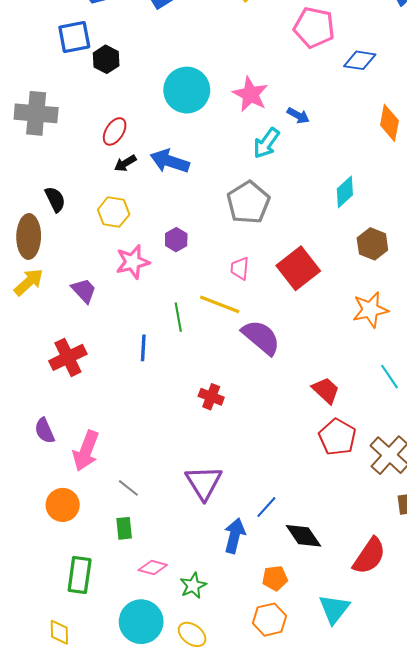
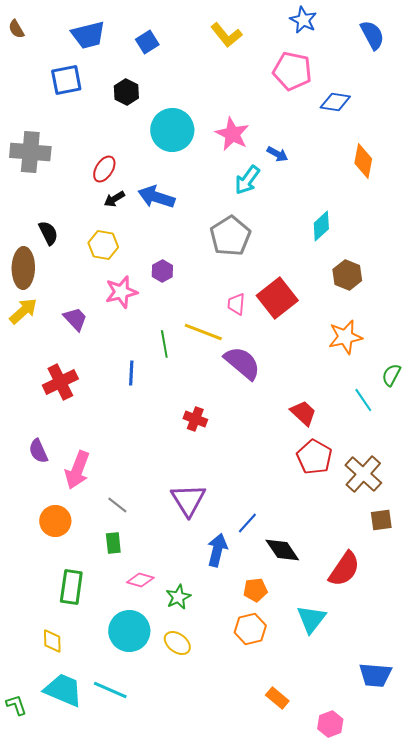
black hexagon: (106, 59) -> (126, 92), moved
pink trapezoid: (240, 268) -> (236, 304), moved

